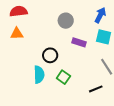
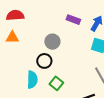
gray circle: (66, 21) -> (52, 42), moved
purple rectangle: (79, 42) -> (73, 20), moved

